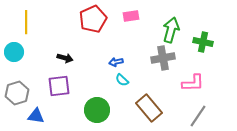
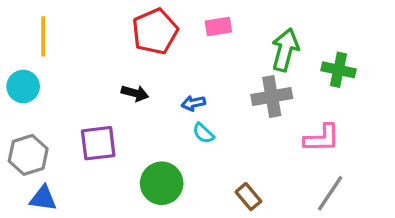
black arrow: (65, 58) -> (135, 93), moved
brown rectangle: (149, 108) -> (248, 197), moved, size x0.6
blue triangle: (36, 116) -> (43, 198), moved

